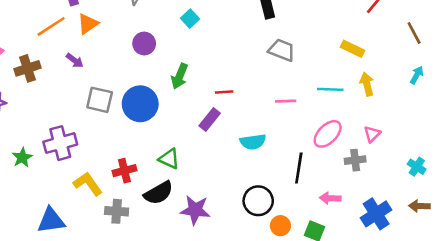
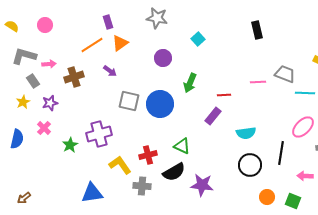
gray trapezoid: (282, 50) -> (285, 74), moved
pink line: (286, 101) -> (258, 82), moved
black circle: (258, 201) -> (250, 165), moved

